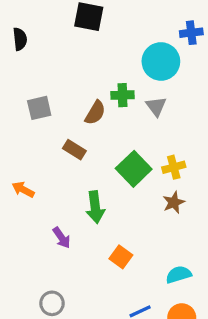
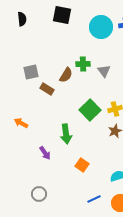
black semicircle: (20, 39) -> (22, 19), moved
cyan circle: (161, 61) -> (101, 27), moved
brown rectangle: (74, 150) -> (47, 89), moved

